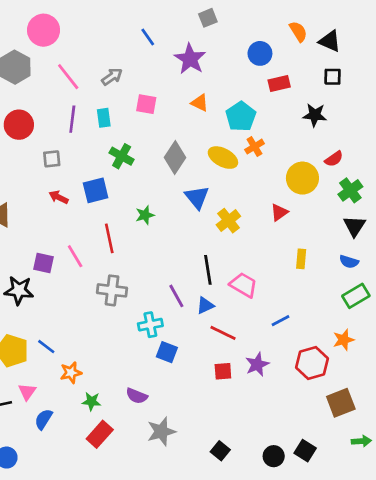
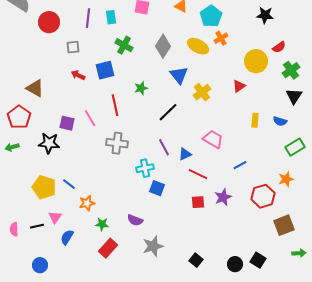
blue semicircle: (349, 262) -> (280, 121), moved
black line: (208, 270) -> (168, 112), moved, turned 55

